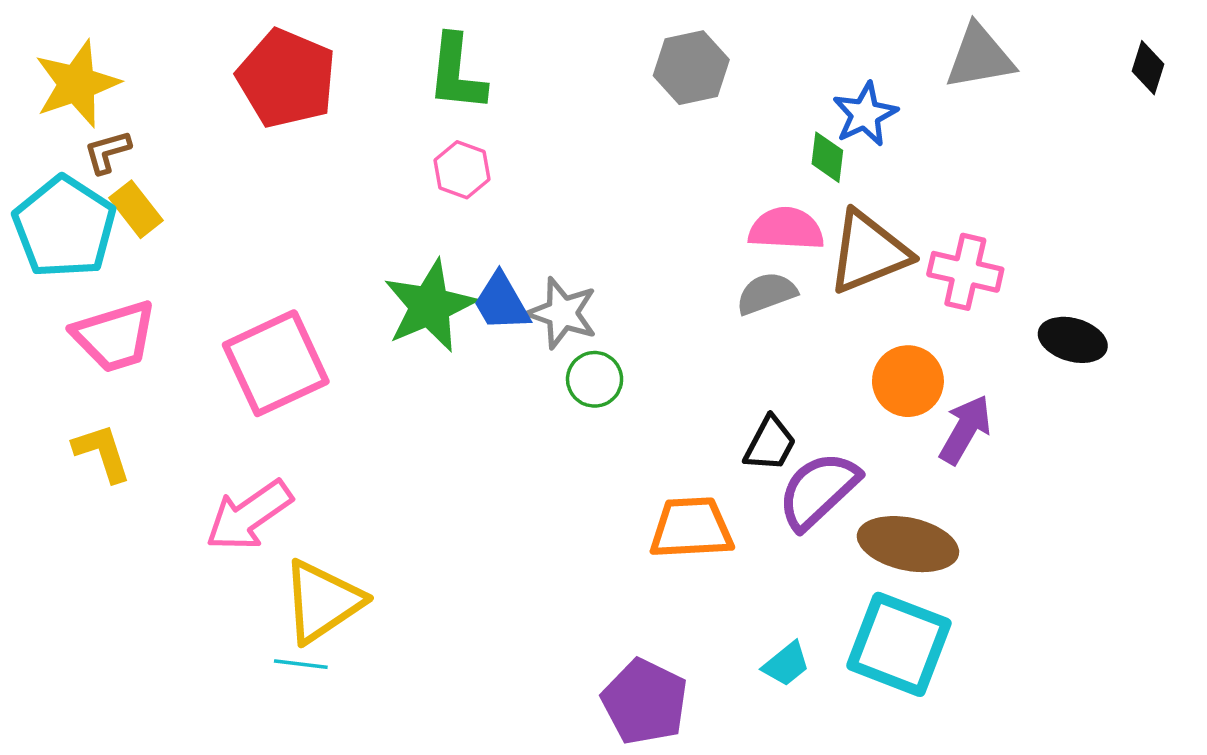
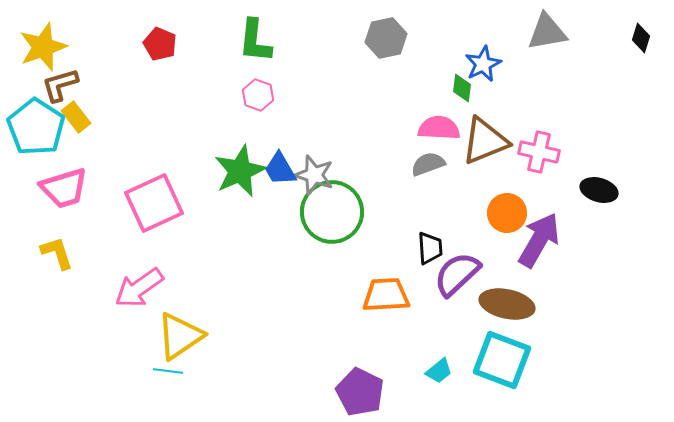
red pentagon: (286, 78) -> (160, 44), size x0.6
brown L-shape: (107, 152) -> (60, 85), size x1.4
green circle: (595, 379) -> (332, 212), size x2.0
purple arrow: (965, 429) -> (539, 240), size x1.4
black trapezoid: (770, 444) -> (430, 248), turned -32

